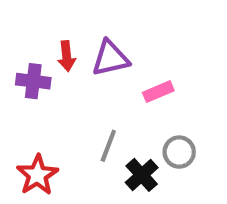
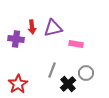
pink rectangle: (158, 92) -> (76, 44), turned 32

